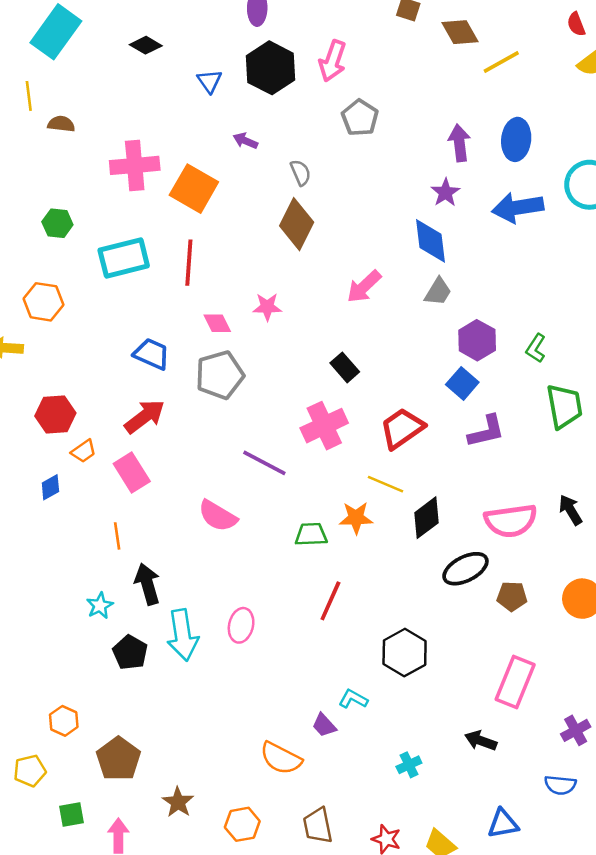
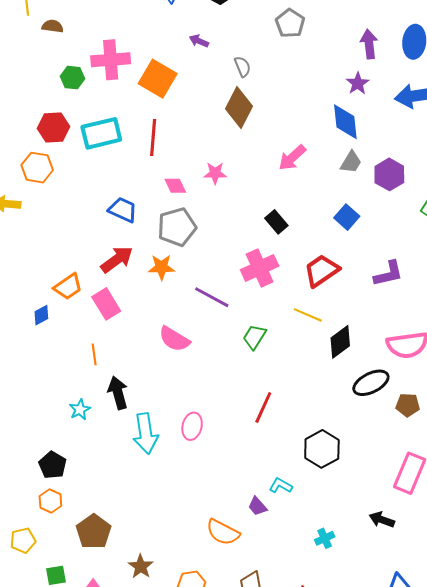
green hexagon: (57, 223) -> (73, 78), moved
purple hexagon: (477, 340) -> (389, 174), moved
blue square: (462, 383) -> (347, 217), moved
red hexagon: (55, 414) -> (54, 128), moved
orange trapezoid: (84, 451) -> (68, 287), size x1.4
orange star: (356, 518) -> (161, 267), moved
green trapezoid: (311, 534) -> (254, 337), moved, turned -56
black pentagon: (130, 652) -> (53, 465), moved

